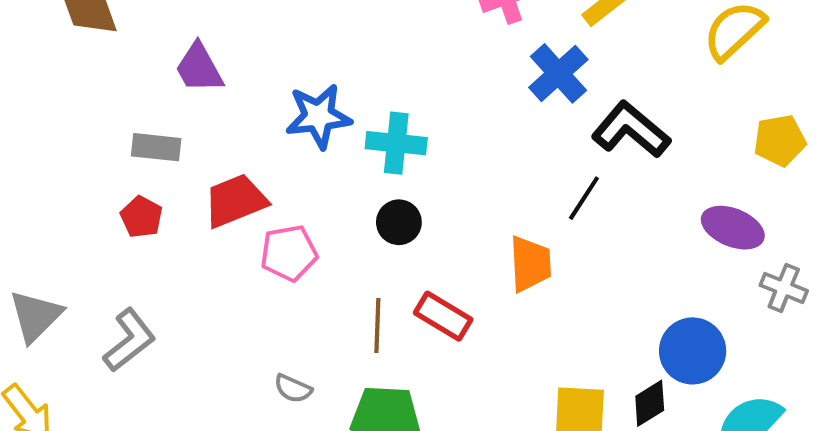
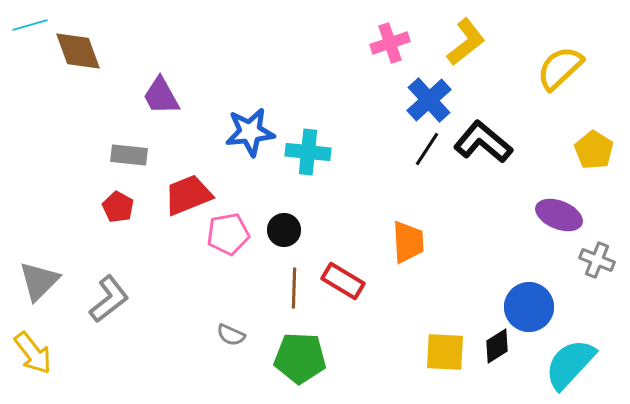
yellow pentagon: (780, 140) -> (594, 150), turned -30
black line: (584, 198) -> (427, 149), moved
black circle: (399, 222) -> (284, 230), moved

